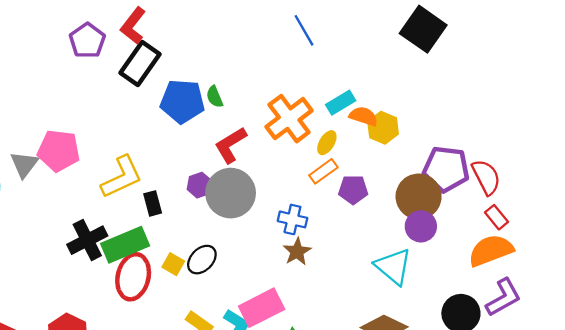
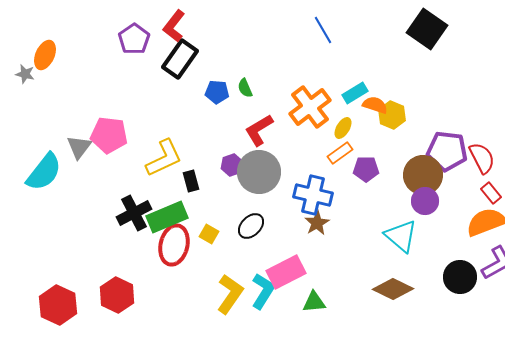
blue pentagon: (182, 101) -> (217, 92), size x0.6
blue cross: (292, 219) -> (313, 195), size x1.5
black ellipse: (202, 260) -> (251, 226), moved

